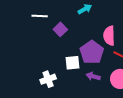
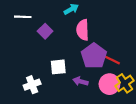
pink semicircle: (109, 36) -> (83, 30), moved
purple pentagon: (92, 52) -> (94, 56), moved

